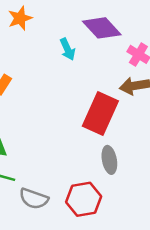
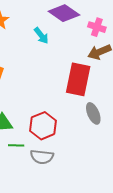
red hexagon: (84, 199) -> (43, 126), moved

